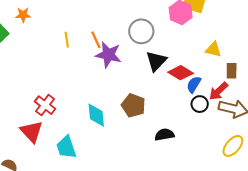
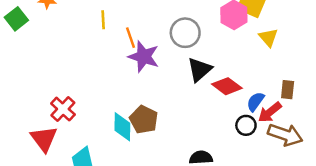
yellow line: (67, 40) -> (103, 20), moved
yellow triangle: (213, 49) -> (268, 37), moved, turned 30
blue semicircle: (194, 85) -> (255, 102), moved
brown pentagon: (133, 105) -> (144, 120), moved

